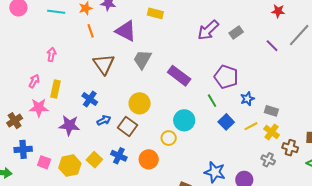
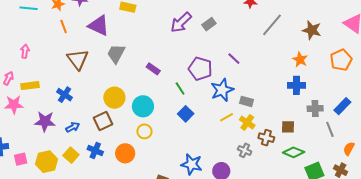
purple line: (272, 46) -> (234, 59), moved
purple rectangle: (179, 76) -> (153, 69), size x0.6
yellow rectangle: (55, 89) -> (30, 86), turned 72
blue star: (247, 99) -> (222, 90), size x1.6
green line: (212, 101) -> (180, 88), moved
blue arrow: (104, 120) -> (73, 127), moved
cyan circle: (184, 120) -> (143, 106), moved
blue square: (226, 122) -> (186, 114), moved
brown square: (127, 126) -> (103, 121), turned 30
pink square: (44, 162) -> (21, 159), turned -32

